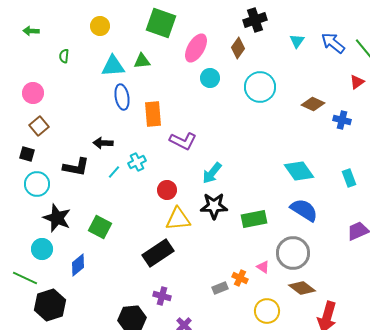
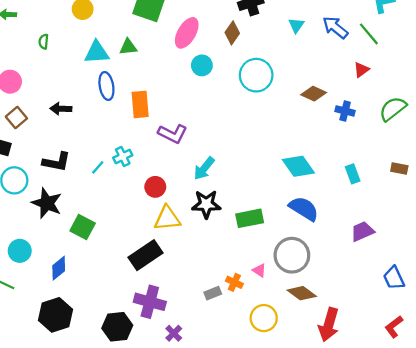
black arrow: (103, 143) -> (61, 109), moved
black star: (57, 218) -> (47, 203), moved
purple cross: (162, 296) -> (150, 302), size x1.6
black hexagon: (50, 305) -> (55, 315), moved

